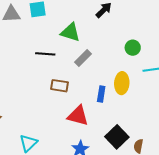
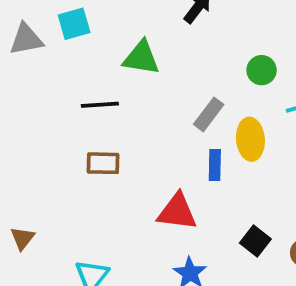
gray rectangle: (83, 58) -> (209, 114), moved
brown rectangle: (60, 86) -> (103, 163), moved
black square: (117, 137) -> (255, 241), size x0.7

